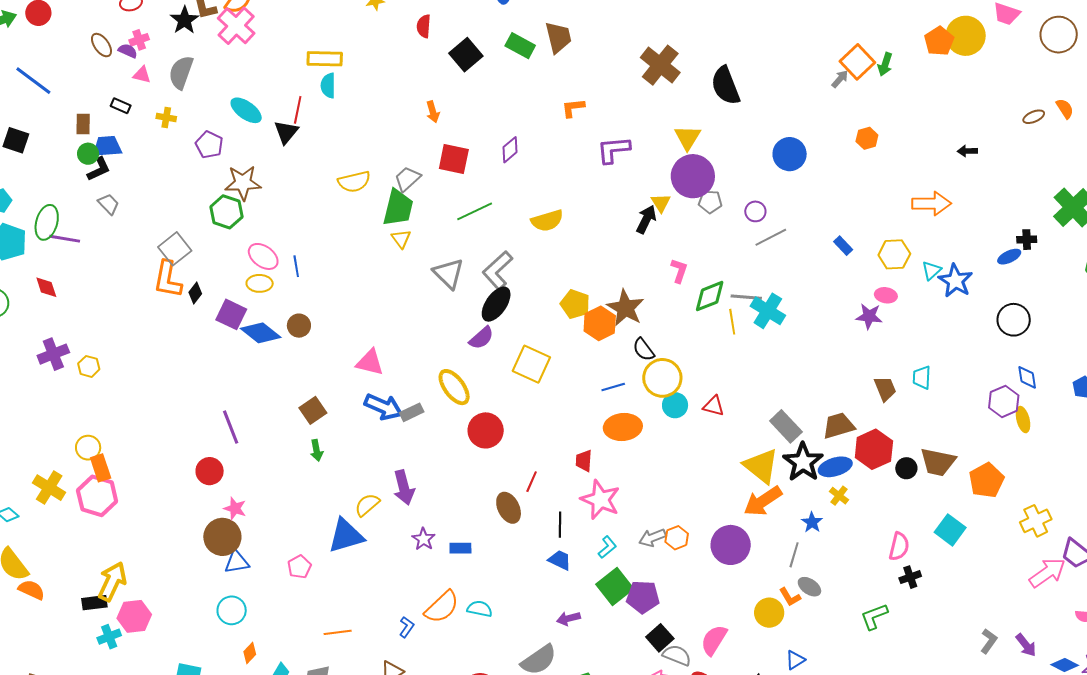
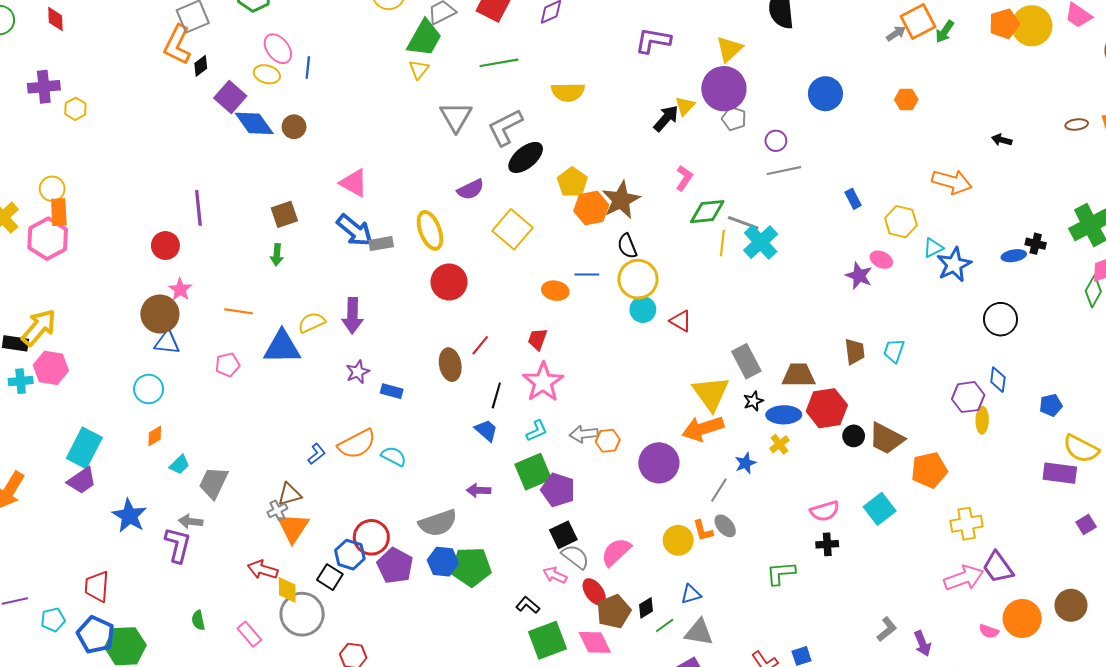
black ellipse: (496, 304) -> (526, 157), moved
orange ellipse: (623, 427) -> (555, 291), moved, size x0.7
black star: (803, 462) -> (753, 401), size x0.5
pink semicircle: (899, 546) -> (825, 511), turned 44
orange line: (338, 632) -> (239, 311), moved

